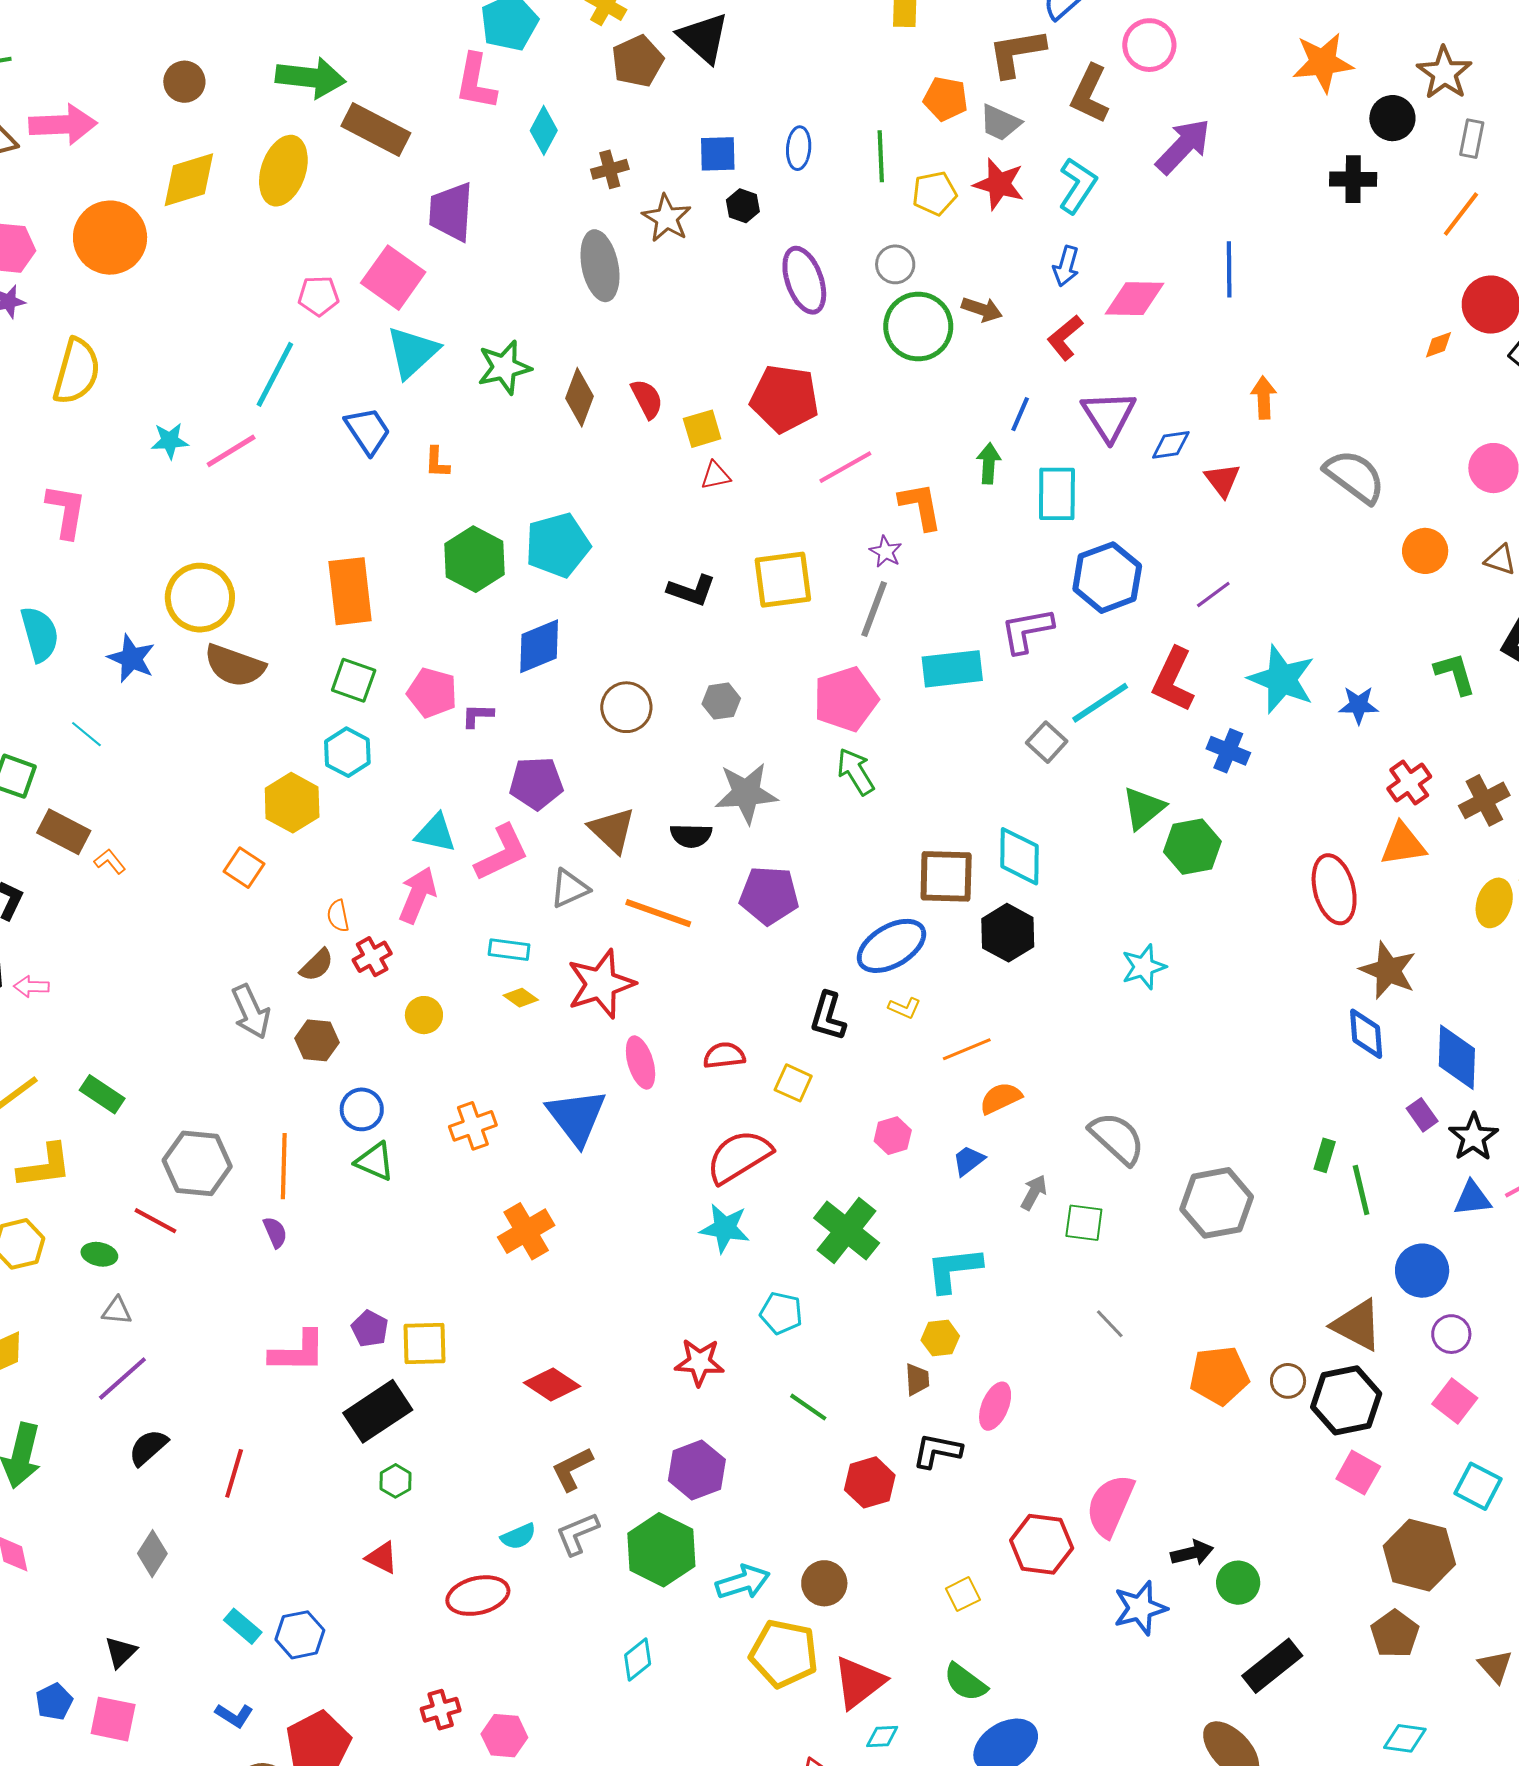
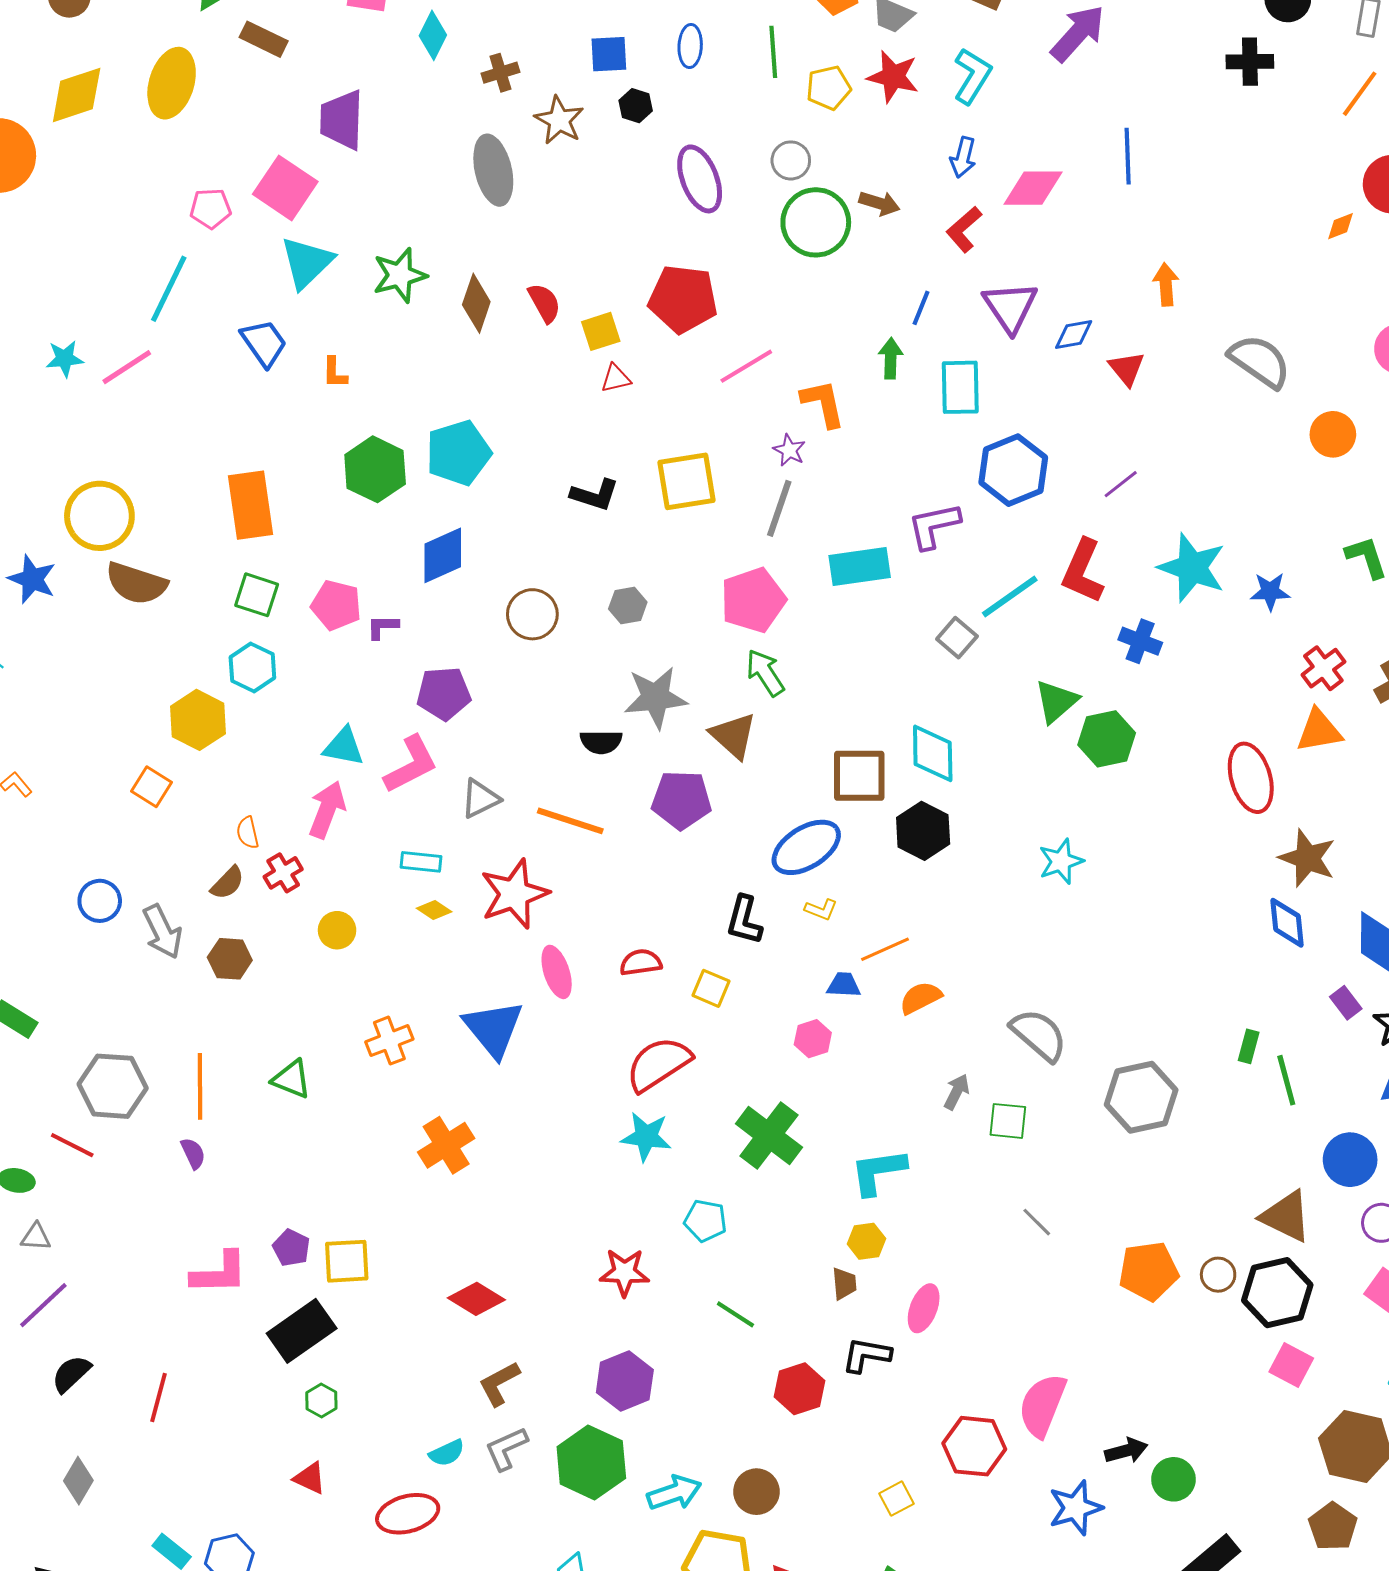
brown rectangle: (376, 130) -> (264, 39), size x0.7
brown triangle: (612, 830) -> (733, 736), moved
blue circle: (362, 1109) -> (100, 901), moved
blue trapezoid: (968, 1161) -> (844, 985), moved, turned 42

